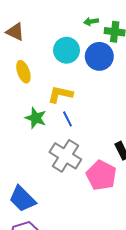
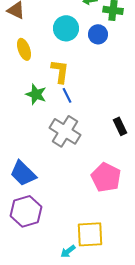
blue circle: (99, 56) -> (98, 34), size x0.7
yellow L-shape: (60, 94) -> (60, 71), turned 85
pink pentagon: (101, 175) -> (106, 177), moved

